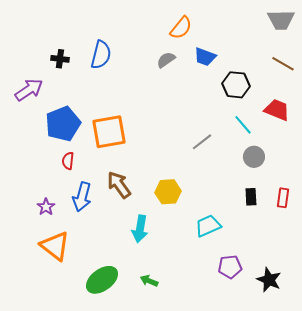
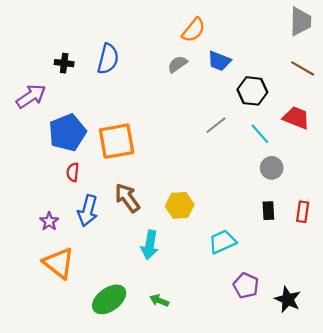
gray trapezoid: (281, 20) -> (301, 21), turned -88
gray line: (202, 142) -> (216, 125), moved
purple pentagon: (230, 267) -> (246, 286), turned 30

